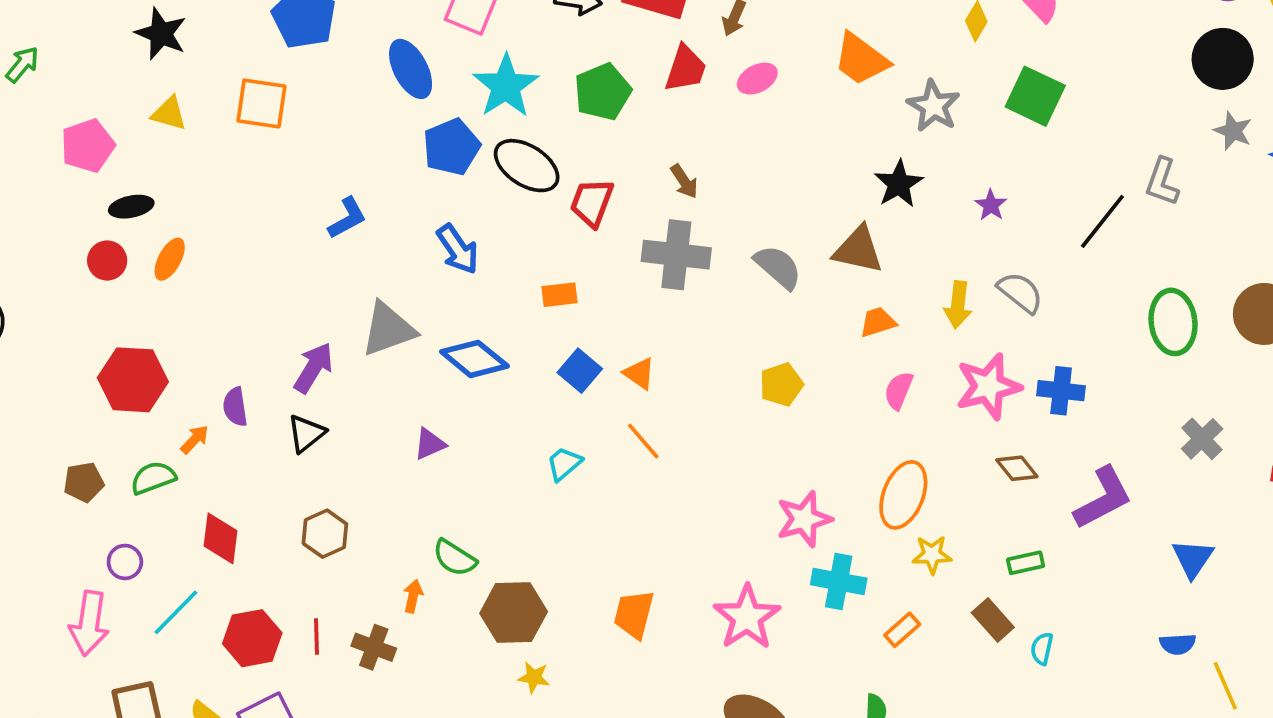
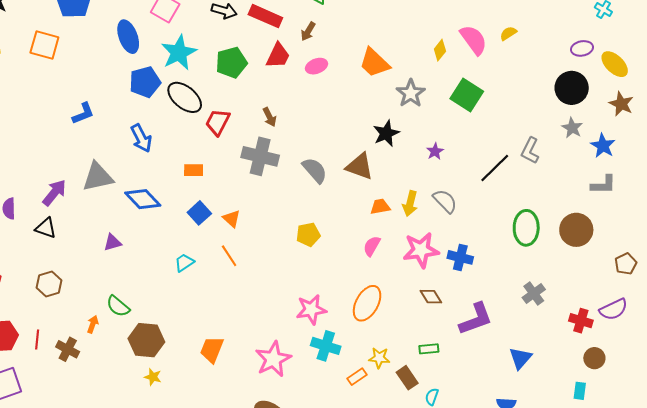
orange trapezoid: (878, 322) -> (380, 207), moved
black triangle: (306, 434) -> (46, 228), turned 50
yellow star: (932, 555) -> (379, 358), moved

